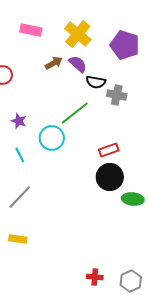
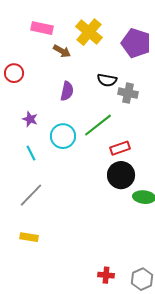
brown arrow: (54, 63) -> (62, 51), moved, turned 60
purple semicircle: (78, 64) -> (67, 91), moved, turned 60
green line: (75, 113) -> (98, 125), moved

